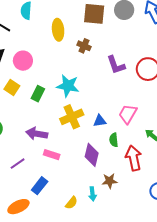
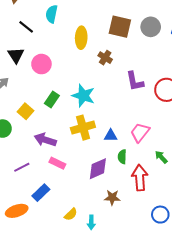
yellow square: (12, 88) -> (26, 111), moved
purple diamond: (92, 155) -> (98, 169), turned 45
cyan arrow: (92, 194) -> (91, 222), moved

